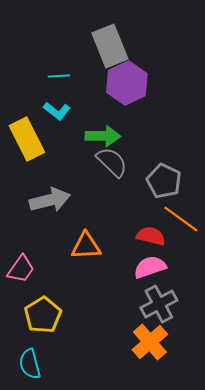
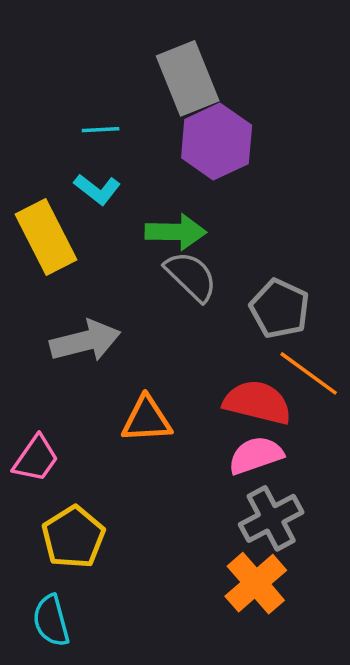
red semicircle: (151, 236) -> (257, 402), size x1.4

